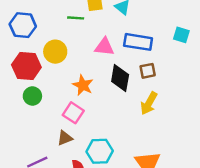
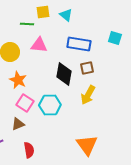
pink triangle: (104, 47) -> (39, 45), moved
orange star: (83, 85) -> (18, 80), moved
cyan hexagon: (100, 151) -> (50, 105), moved

